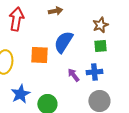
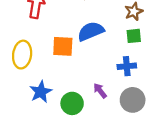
blue semicircle: (63, 42) -> (91, 31), turned 35
purple arrow: (73, 75) -> (100, 91), moved

